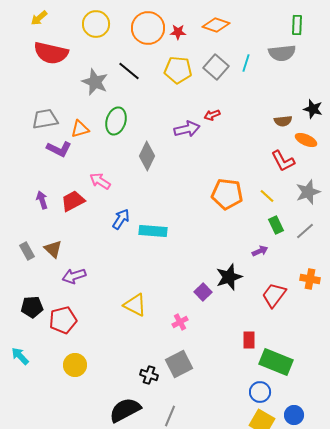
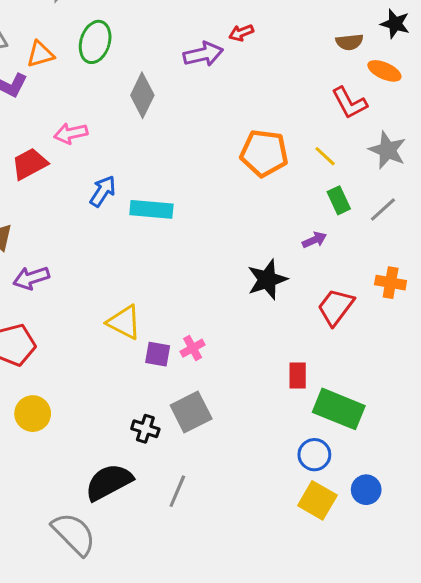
pink arrow: (100, 181) -> (71, 133), turned -45
gray star: (308, 192) -> (387, 150), turned -30
purple square: (203, 292) -> (158, 354), moved, turned -36

